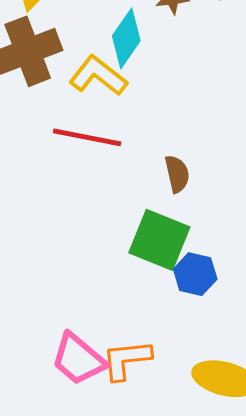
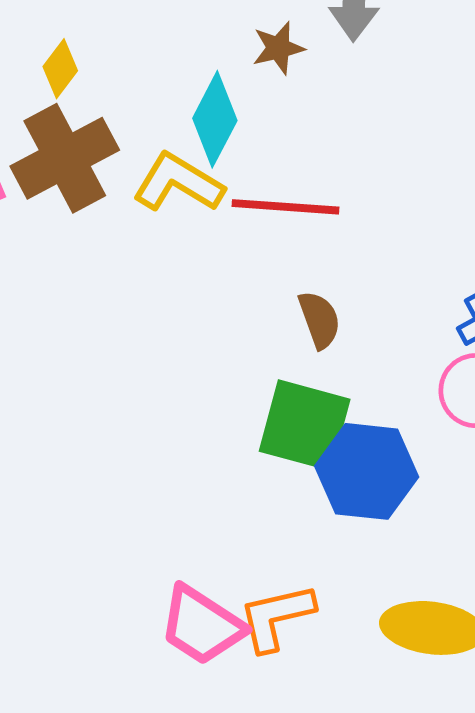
red line: (87, 137) -> (285, 207), moved
blue hexagon: (195, 274) -> (367, 471), size x1.5

